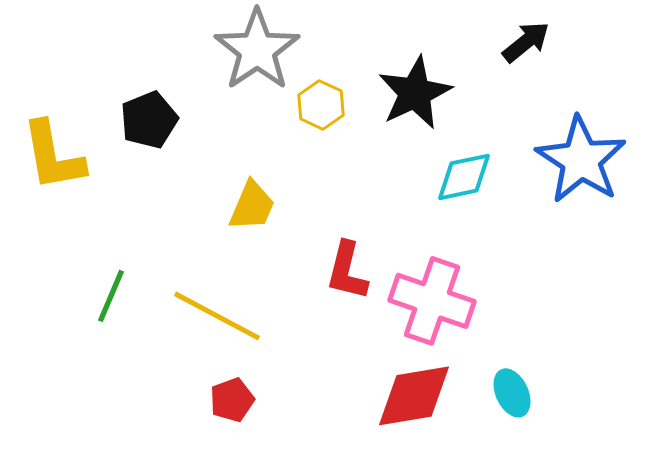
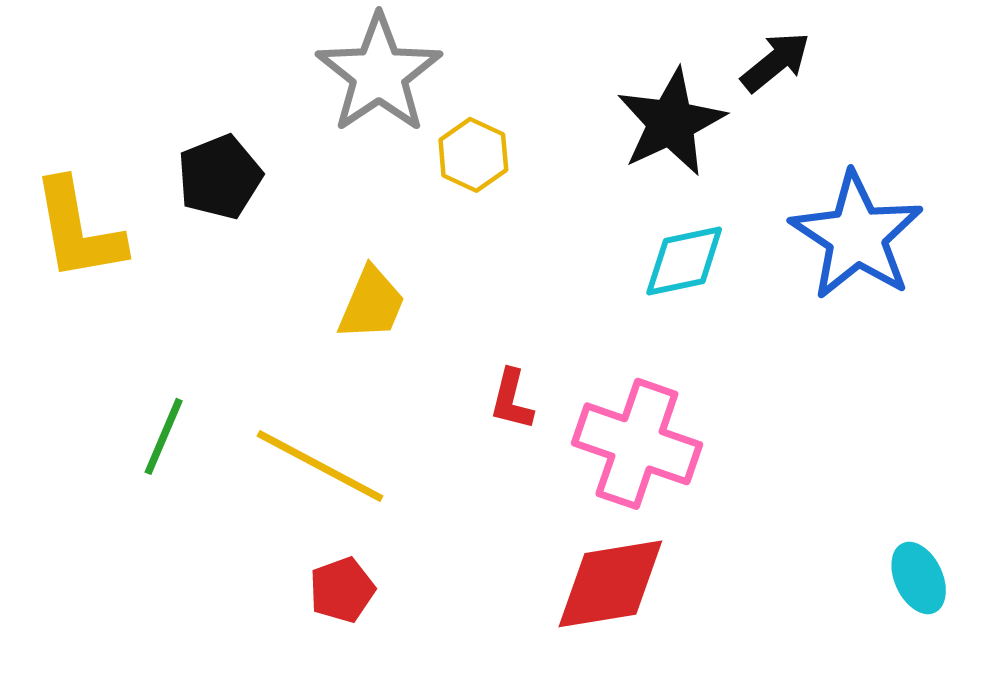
black star: (415, 93) -> (671, 122), moved
red L-shape: (347, 271) -> (512, 400), size x0.7
cyan ellipse: (512, 393) -> (919, 578), moved

